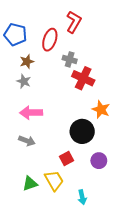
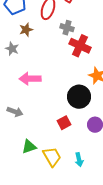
gray star: (24, 81) -> (12, 49), moved
gray arrow: (27, 141) -> (15, 112), moved
yellow trapezoid: (54, 180) -> (52, 157), moved

